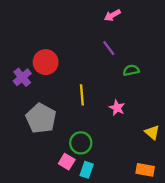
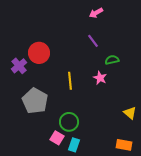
pink star: (117, 108) -> (100, 78), moved

